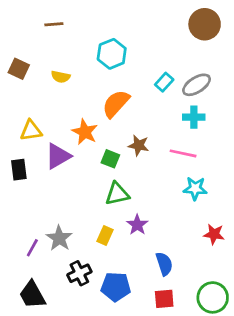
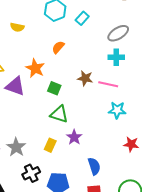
cyan rectangle: (164, 82) -> (82, 18), moved
orange semicircle: (116, 104) -> (58, 47), size x0.6
brown star: (139, 145) -> (85, 78), moved
purple triangle: (58, 156) -> (15, 86), turned 50
green triangle: (117, 194) -> (59, 114), turned 30

